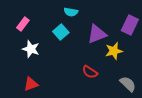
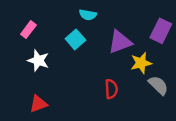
red semicircle: (90, 72) -> (111, 89), turned -126
gray semicircle: (128, 84) -> (158, 85), moved

